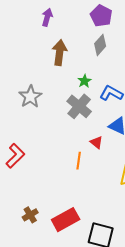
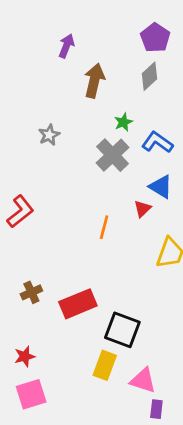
purple arrow: (47, 17) -> (66, 46), moved
gray star: (30, 97) -> (49, 135), size x0.7
red triangle: (97, 142) -> (142, 209), moved, turned 32

